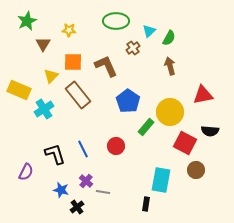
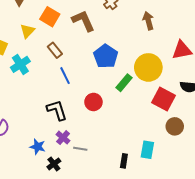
orange square: (73, 62) -> (50, 17), turned 30
brown rectangle: (78, 95) -> (55, 50), size x0.6
blue line: (83, 149) -> (65, 76), moved
black L-shape: (55, 154) -> (57, 110), moved
cyan rectangle: (161, 180) -> (147, 150), moved, size x0.7

